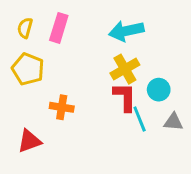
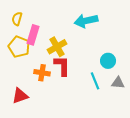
pink rectangle: (59, 28) -> (33, 35), moved
yellow cross: (125, 69) -> (57, 47), moved
red L-shape: (125, 97) -> (62, 66), moved

